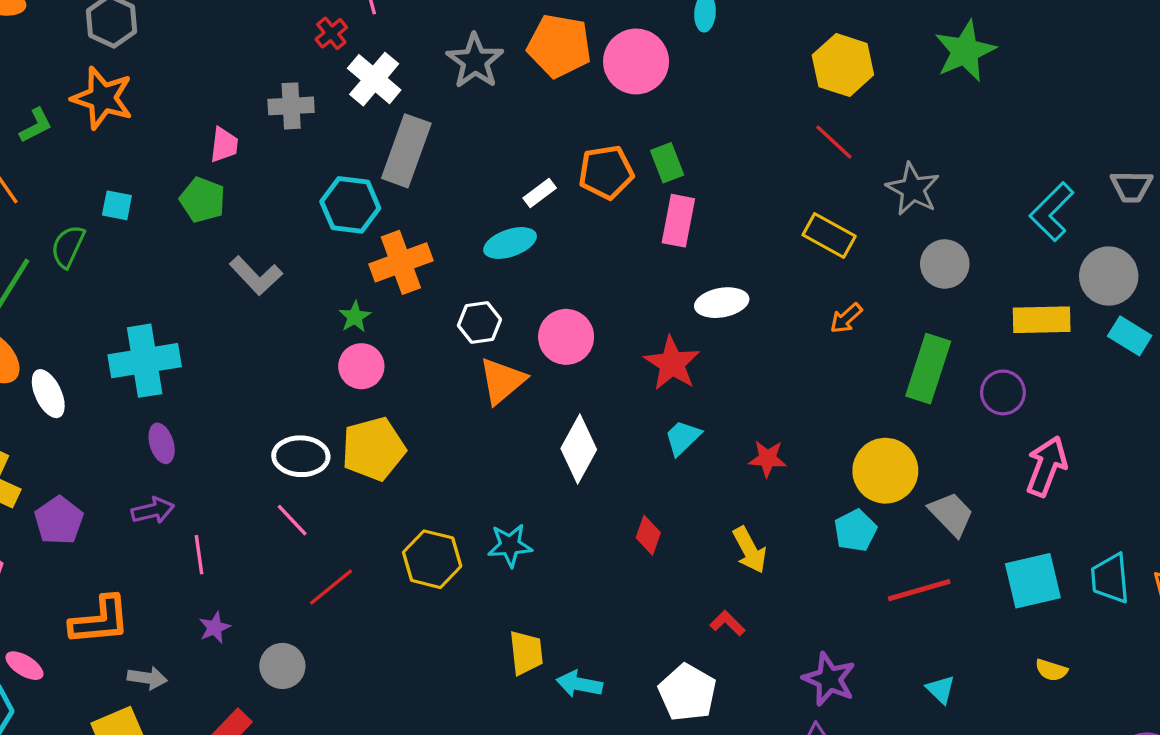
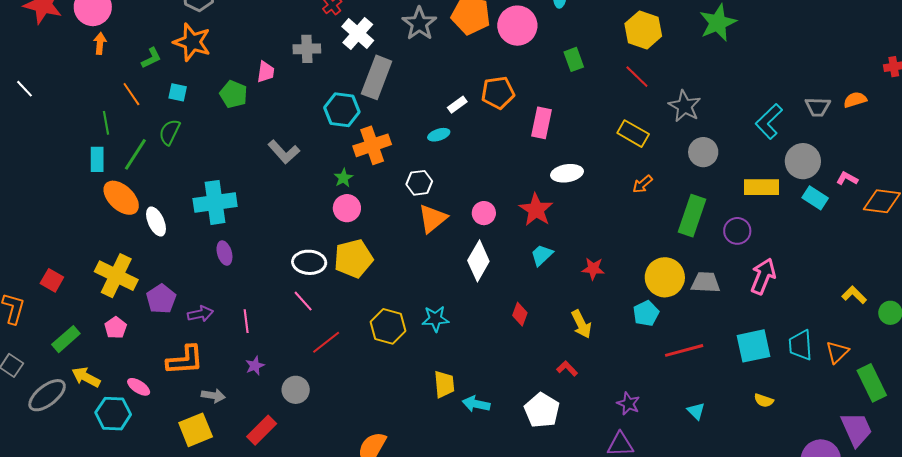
green rectangle: (667, 163) -> (574, 59), moved
green pentagon: (203, 200) -> (234, 94), moved
cyan square: (117, 205) -> (178, 92), moved
cyan ellipse: (510, 243) -> (439, 135), size x0.7
pink circle: (566, 337) -> (484, 213), moved, size x0.7
purple arrow: (153, 510) -> (200, 314), moved
gray trapezoid: (951, 514) -> (706, 282), moved, turned -44
purple star: (829, 679) -> (628, 404), size x0.7

